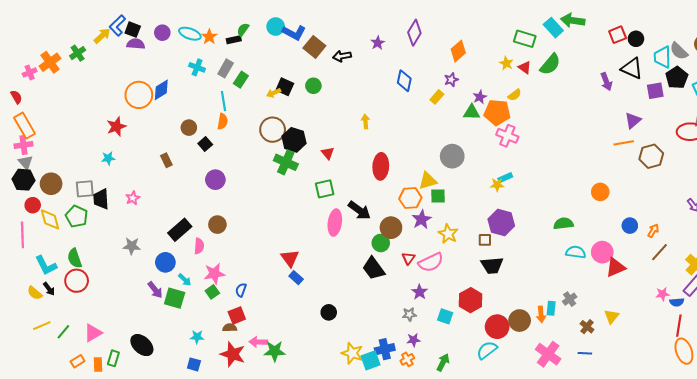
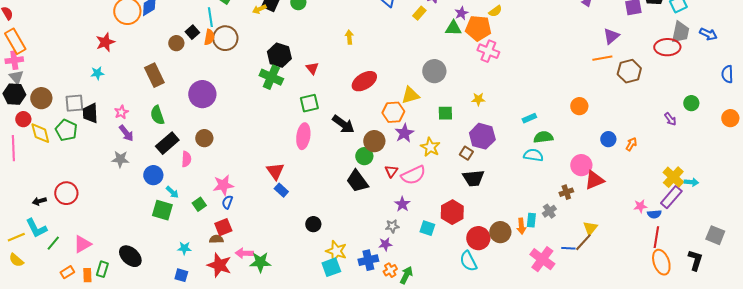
brown circle: (273, 130) -> (225, 38), moved
black square: (205, 144) -> (192, 32), moved
brown rectangle: (166, 160) -> (154, 75), size x1.6
red ellipse: (381, 166) -> (364, 81), turned 55
cyan rectangle: (505, 178) -> (529, 118), moved
purple circle: (215, 180) -> (202, 94), size x1.4
green square: (438, 196) -> (445, 113), moved
pink ellipse: (335, 223) -> (303, 136), moved
brown square: (485, 240) -> (466, 153), turned 32
cyan semicircle: (576, 252) -> (533, 155), moved
brown line: (659, 252) -> (583, 242), moved
green semicircle: (75, 258) -> (157, 115), moved
cyan L-shape: (46, 265) -> (36, 228), moved
pink star: (214, 274) -> (223, 185), moved
black arrow: (49, 289) -> (39, 201), turned 112
purple arrow: (155, 290) -> (126, 133), moved
yellow semicircle: (35, 293) -> (16, 260), moved
yellow line: (42, 326) -> (16, 237), moved
brown cross: (587, 327) -> (566, 192), moved, turned 32
purple star: (413, 340) -> (385, 244), moved
cyan semicircle: (487, 350) -> (468, 261), turned -80
yellow star: (352, 353) -> (336, 251), moved
blue line: (585, 353) -> (568, 248), moved
pink cross: (548, 354) -> (542, 259), moved
cyan square: (371, 360) -> (331, 267), moved
green arrow: (443, 362) -> (406, 275), moved

